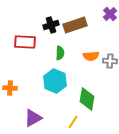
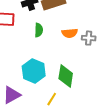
cyan hexagon: (55, 81) -> (34, 71), moved

